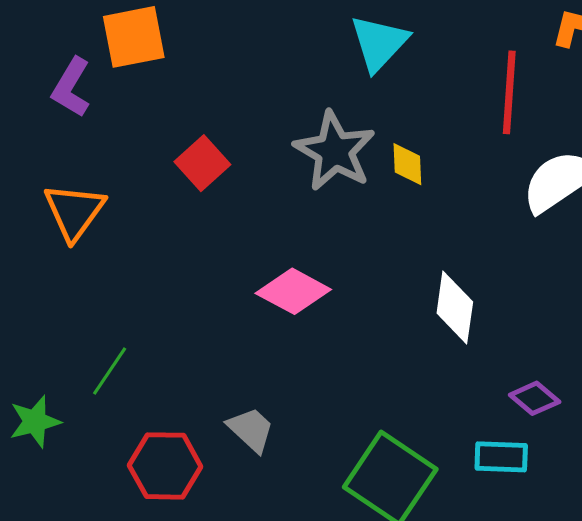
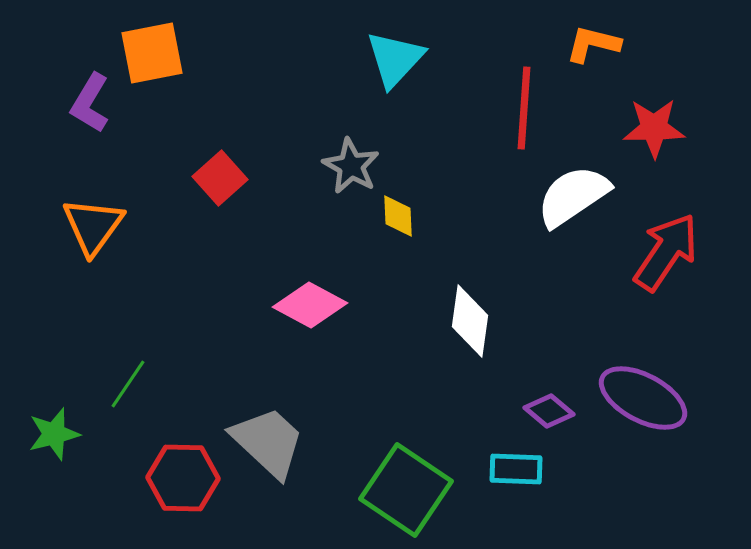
gray star: (335, 151) -> (351, 166), size x0.7
yellow diamond: (407, 164) -> (398, 216), moved
gray trapezoid: (251, 430) -> (268, 442), size x1.6

